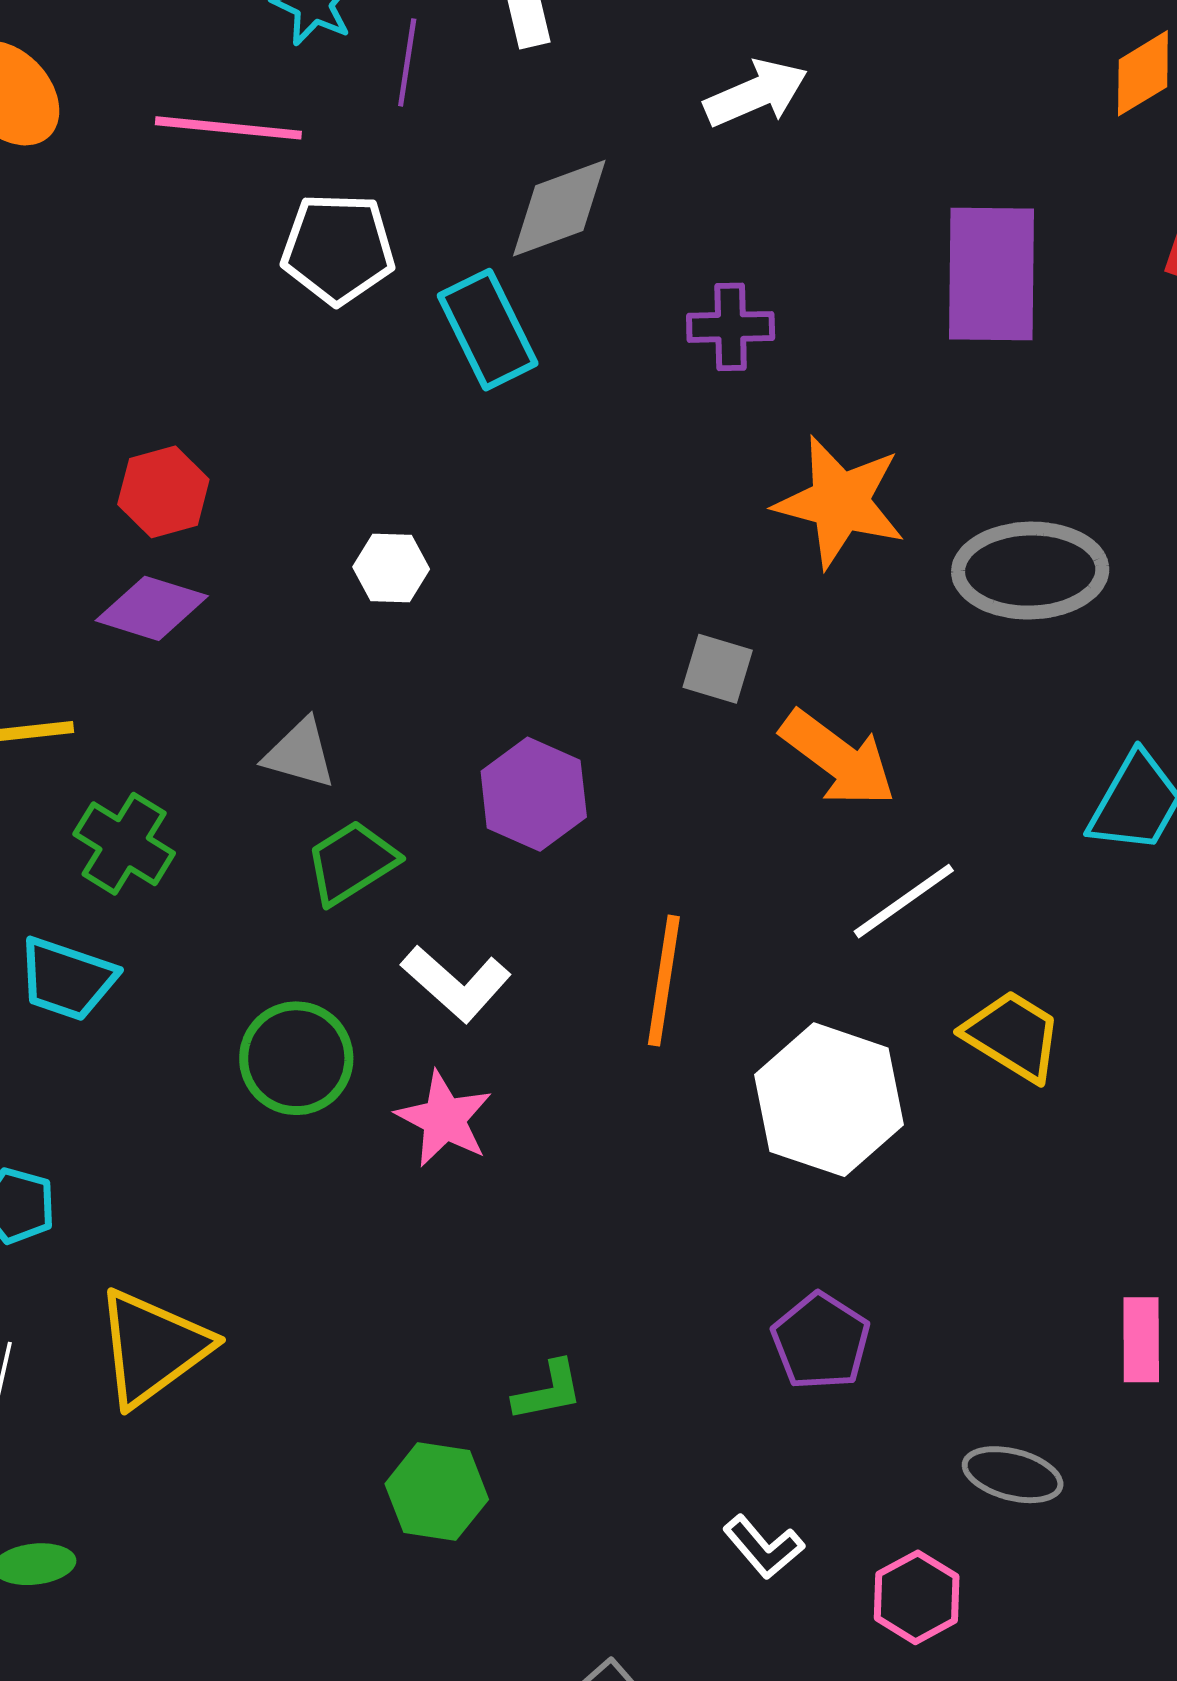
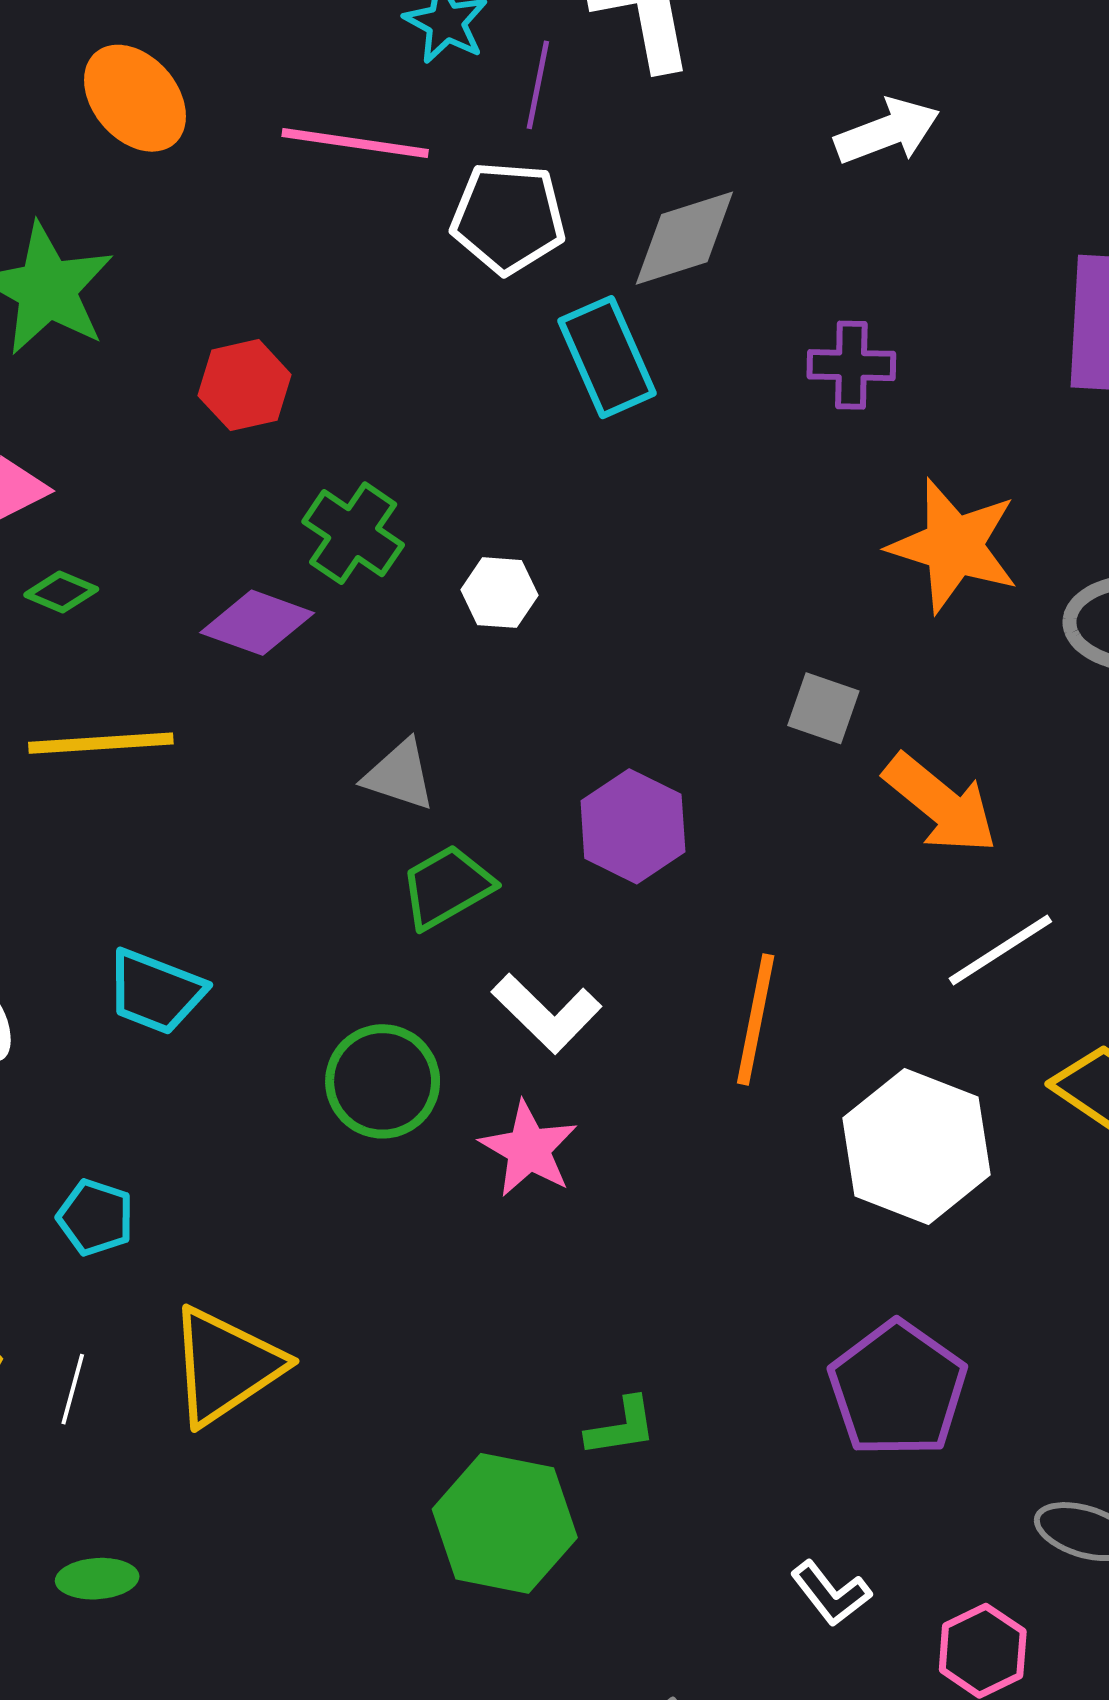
white pentagon: (338, 249) -> (508, 218), moved
red hexagon: (163, 492) -> (245, 385), moved
green cross: (124, 844) -> (353, 533), moved
purple pentagon: (821, 1341) -> (898, 1389), size x1.4
green hexagon: (437, 1492) -> (505, 1523), size x1.4

